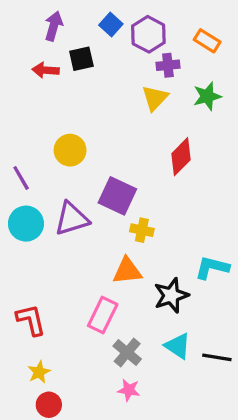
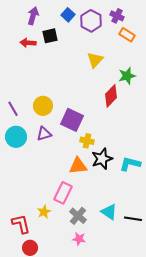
orange rectangle: (207, 41) -> (127, 35), moved
purple cross: (168, 65) -> (117, 16), moved, turned 32
green star: (207, 96) -> (127, 76), moved
yellow circle: (70, 150) -> (43, 106), moved
purple triangle: (72, 219) -> (44, 134), size x0.7
black star: (171, 295) -> (102, 159), moved
red L-shape: (31, 320) -> (21, 224), moved
yellow star: (39, 372) -> (44, 212), moved

